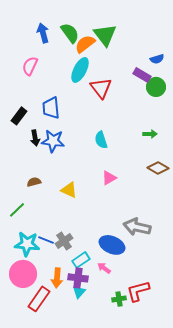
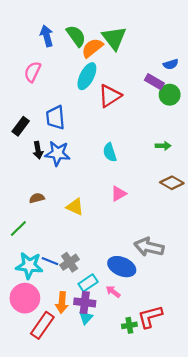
red triangle: (101, 88) -> (110, 96), turned 35

